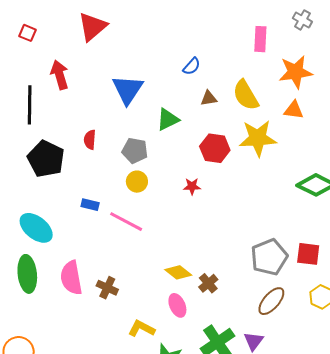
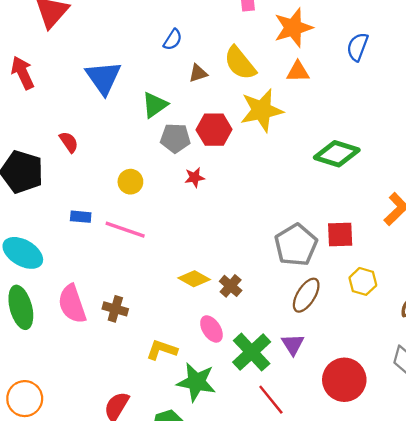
red semicircle: (90, 140) -> (69, 142), turned 150
gray pentagon: (135, 151) -> (175, 138), moved
pink ellipse: (177, 305) -> (211, 329), moved

